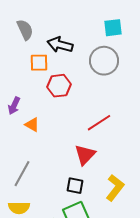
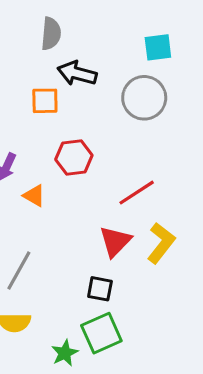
gray semicircle: (25, 30) -> (51, 34), moved, turned 30
red hexagon: (59, 86) -> (74, 157), moved
yellow L-shape: (115, 188) -> (161, 243), moved

